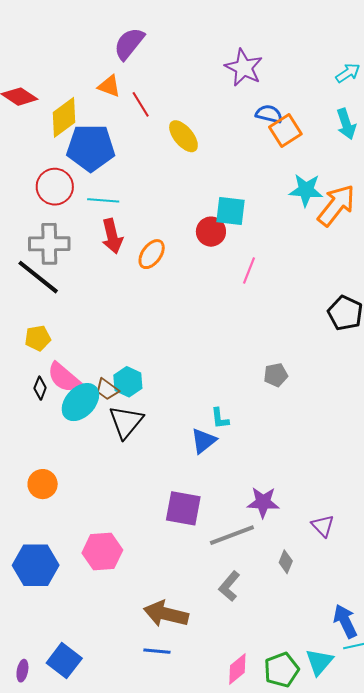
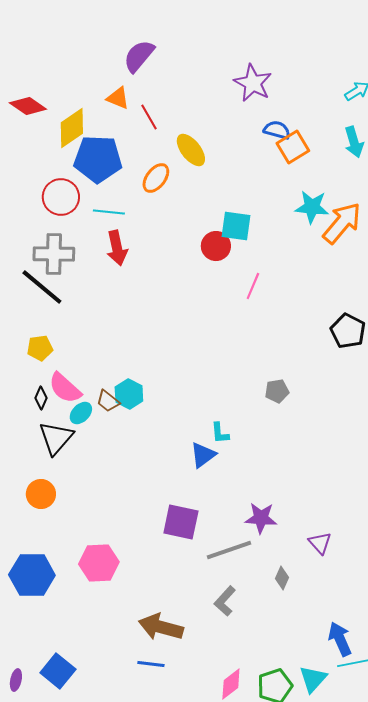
orange ellipse: (152, 254) -> (156, 178), moved
cyan ellipse: (80, 402) -> (81, 413), size x0.6
black triangle: (126, 422) -> (56, 438), moved

